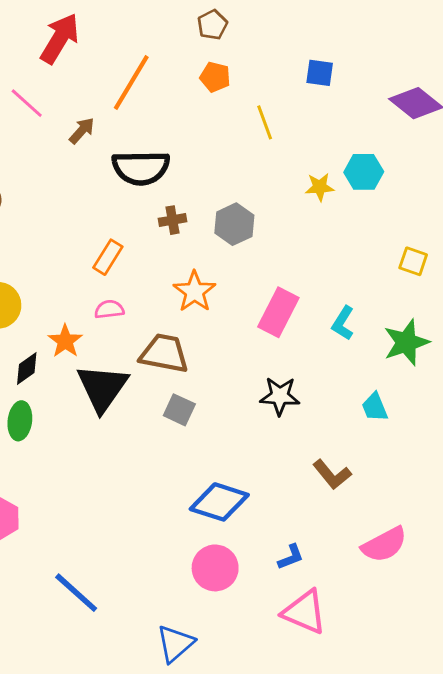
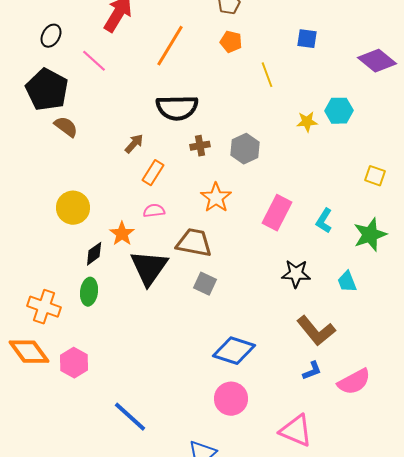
brown arrow: (82, 131) -> (134, 144), moved
black star: (280, 396) -> (296, 274), moved
brown L-shape: (332, 474) -> (316, 331), size x1.4
blue L-shape: (291, 557) -> (312, 371), moved

